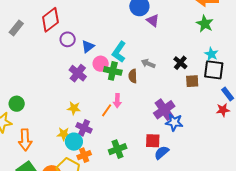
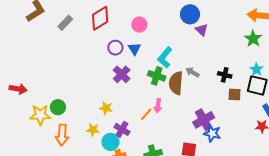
purple circle: (68, 39) -> (115, 48), moved
blue triangle: (88, 46) -> (134, 49), turned -32
black cross: (180, 63) -> (225, 75), turned -32
pink circle: (101, 64) -> (139, 25), moved
brown semicircle: (133, 76) -> (176, 83), size x1.6
green circle: (17, 104) -> (58, 107), moved
yellow star: (74, 108) -> (106, 108), moved
yellow star: (64, 134) -> (93, 130), moved

